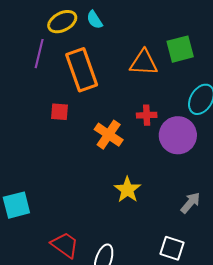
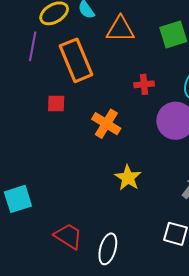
orange triangle: (144, 63) -> (120, 29), moved
red cross: (147, 115) -> (144, 84), moved

